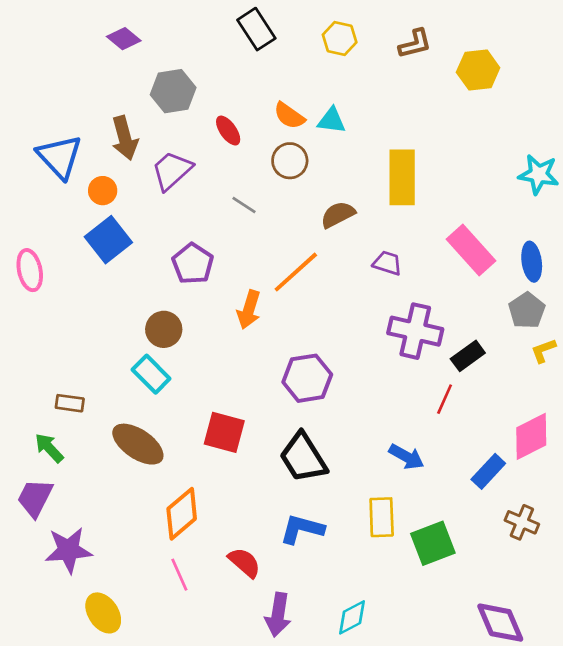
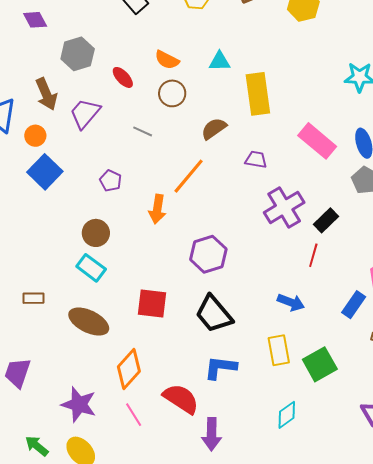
purple diamond: (124, 39) -> (35, 20), turned 30
cyan triangle: (332, 120) -> (220, 61), moved
purple pentagon: (193, 264) -> (110, 181), size x0.7
purple cross: (415, 331) -> (284, 207), turned -36
green arrow: (49, 448) -> (37, 446), moved
purple star: (69, 550) -> (79, 404), moved, turned 30
red semicircle: (244, 562) -> (181, 399), size x1.4
cyan diamond: (352, 617) -> (287, 415), moved

